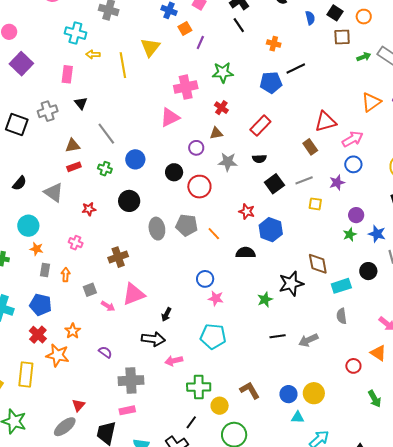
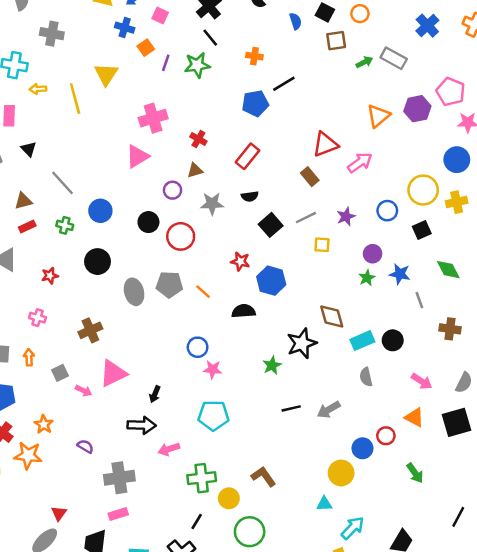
green star: (223, 73) -> (197, 65), moved
blue circle: (353, 164) -> (387, 211), moved
black circle: (368, 271) -> (393, 340), moved
blue circle: (288, 394) -> (362, 448), moved

